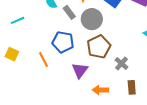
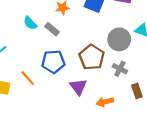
gray circle: (92, 19) -> (119, 39), moved
orange line: (44, 60) -> (28, 78), moved

